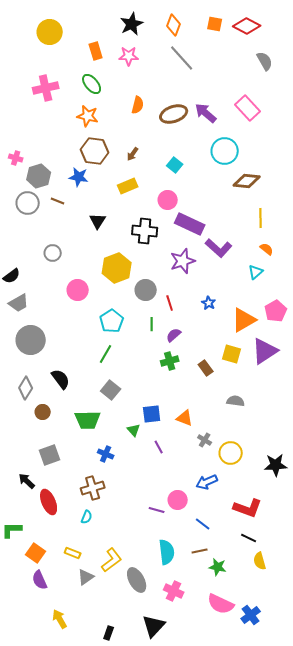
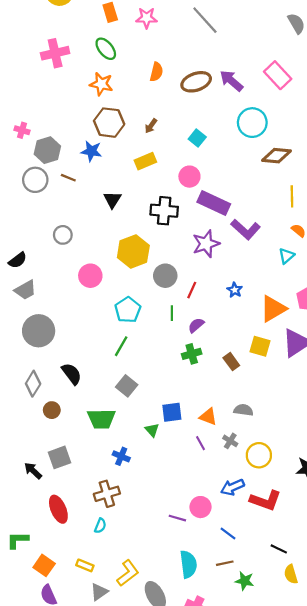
red line: (170, 303) -> (192, 290), turned 42
gray semicircle: (236, 401) -> (243, 410), moved
purple line: (159, 447) -> (200, 443), moved
black arrow: (27, 481) -> (33, 471), moved
red L-shape: (248, 508) -> (265, 500), moved

